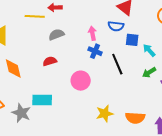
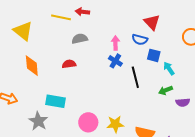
pink circle: (81, 81) -> (88, 122), moved
gray star: (21, 113) -> (38, 121), moved

